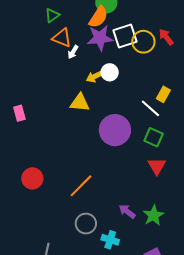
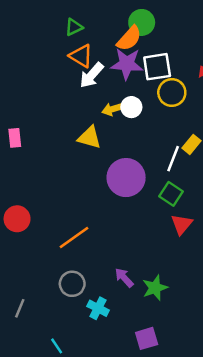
yellow circle: (143, 42) -> (172, 92), moved
white arrow: (73, 52) -> (91, 75), size x1.6
white line: (150, 108) -> (173, 159), turned 60
red triangle: (157, 166) -> (182, 224), moved

